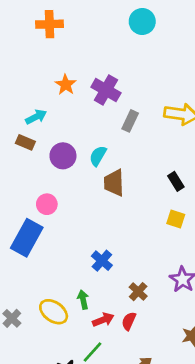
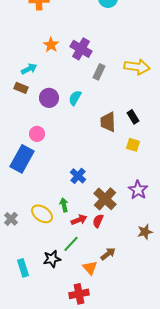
brown trapezoid: (114, 183) -> (108, 122), moved
brown cross: (138, 292) -> (105, 199), size x1.6

